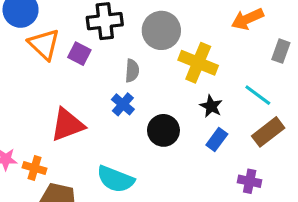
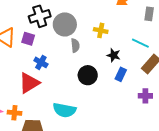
gray circle: (161, 30) -> (65, 24), moved
yellow cross: (198, 63) -> (101, 30), size x0.6
gray semicircle: (132, 71) -> (75, 45), moved
blue cross: (123, 104) -> (41, 62), moved

